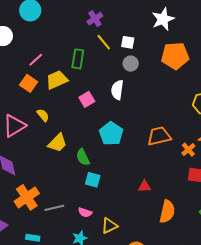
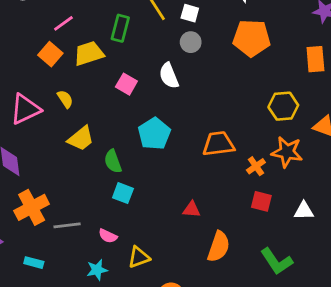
white semicircle: (117, 90) -> (169, 76), turned -36
pink square: (87, 99) -> (126, 84), turned -35

